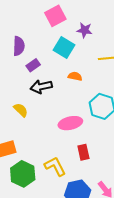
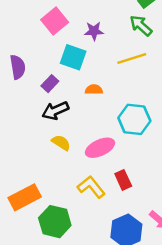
purple rectangle: (33, 65) -> (50, 84), moved
yellow semicircle: (21, 110) -> (61, 143), moved
yellow L-shape: (55, 166) -> (91, 187), moved

